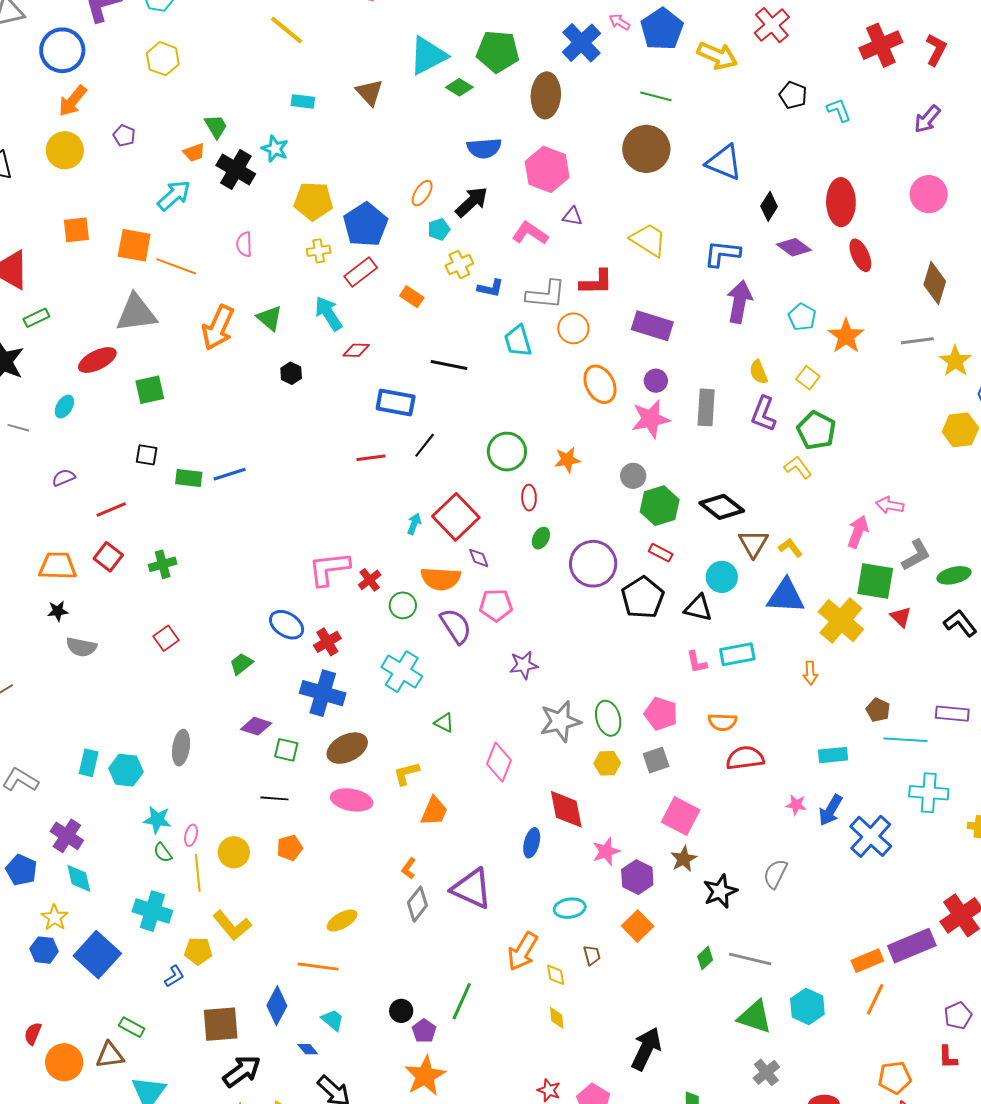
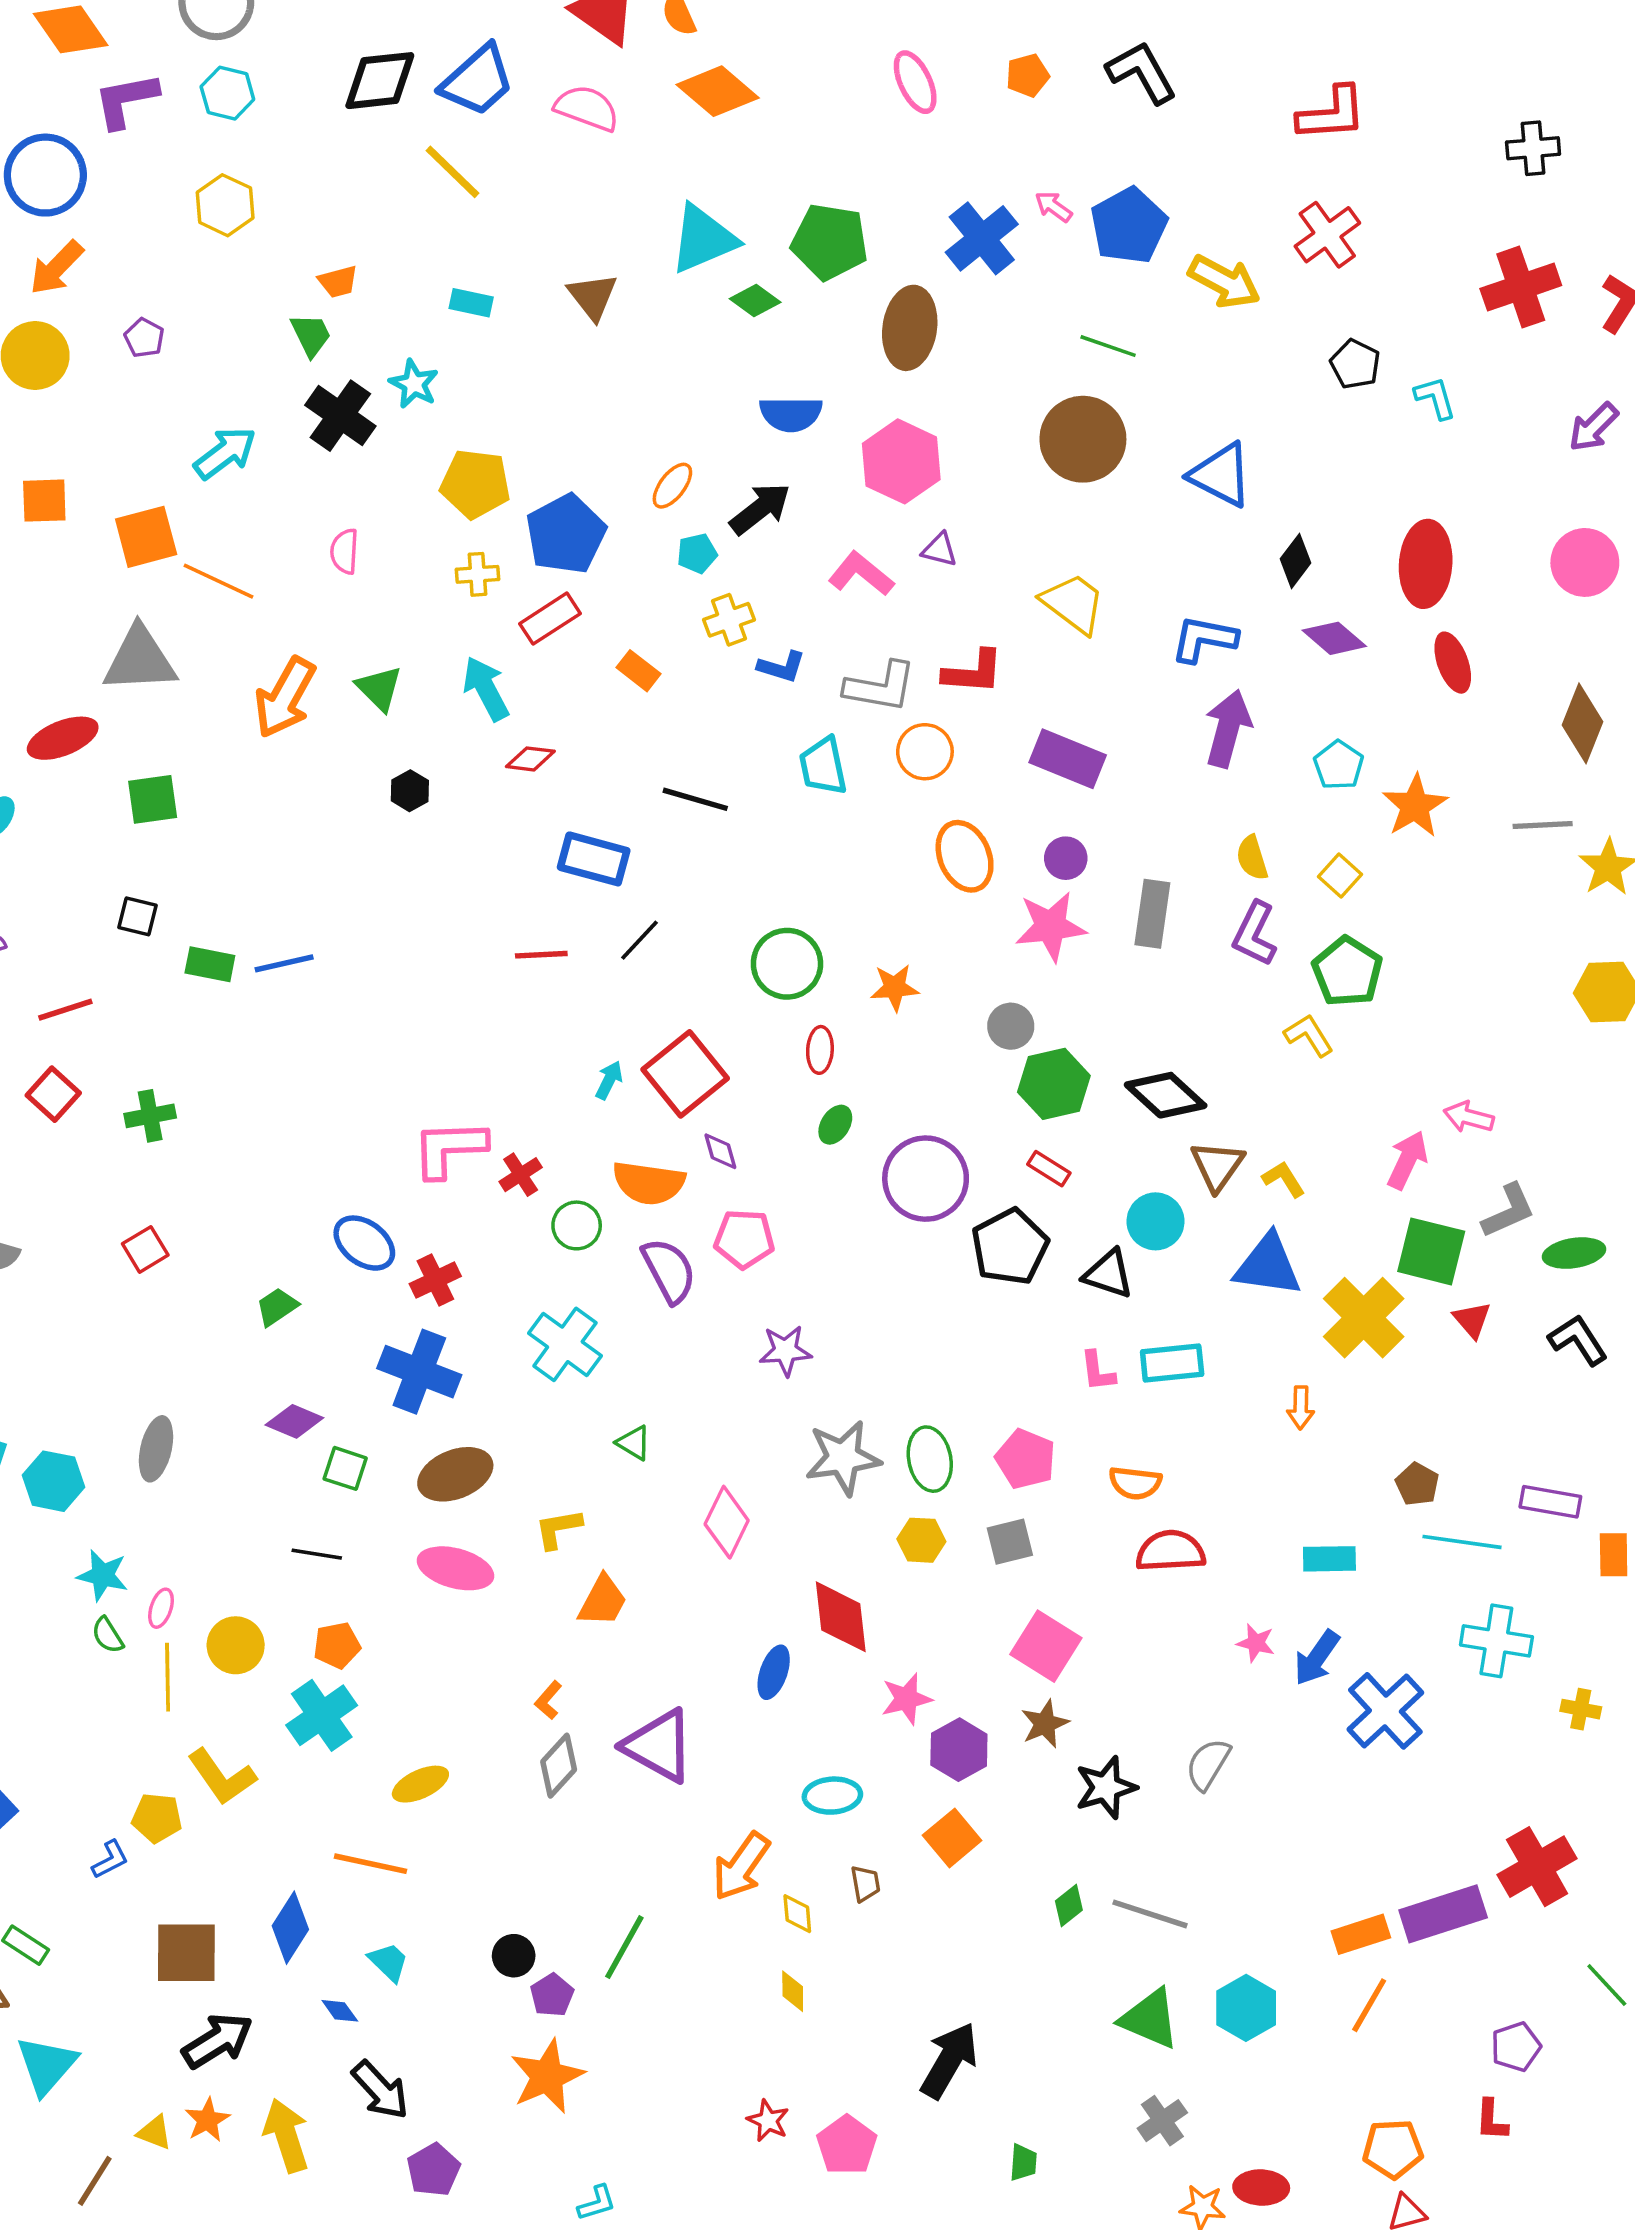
orange trapezoid: (194, 152) -> (338, 282), moved
orange square: (134, 245) -> (146, 537), turned -30
cyan cross: (152, 911) -> (322, 1715), moved, turned 33

